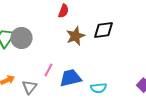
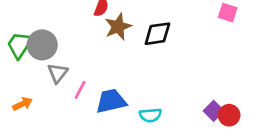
brown star: (76, 36) -> (118, 27), moved
gray triangle: (30, 87) -> (58, 73), moved

